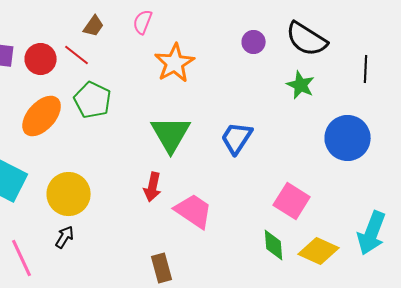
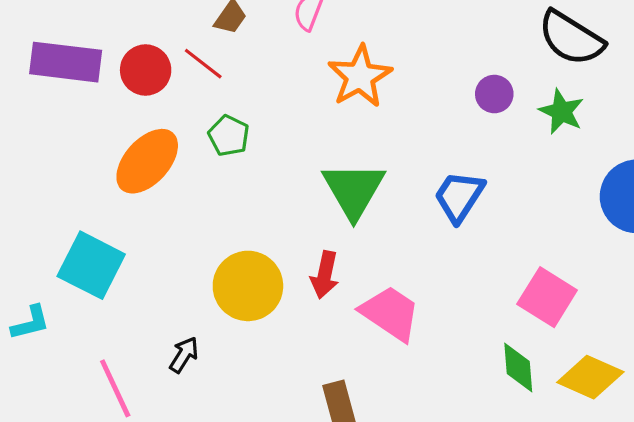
purple circle: (254, 42) -> (494, 94), moved
green pentagon: (93, 100) -> (229, 136), size x0.7
yellow circle: (69, 194) -> (248, 286), moved

